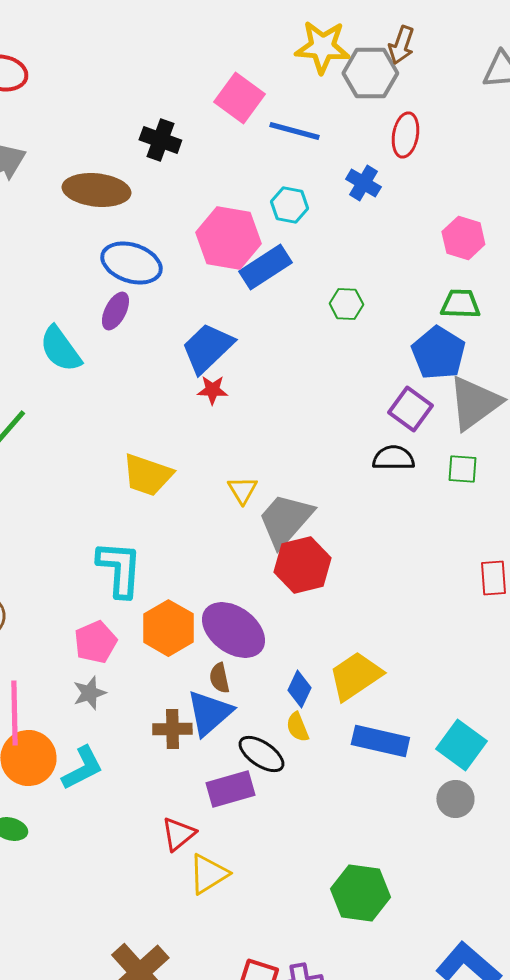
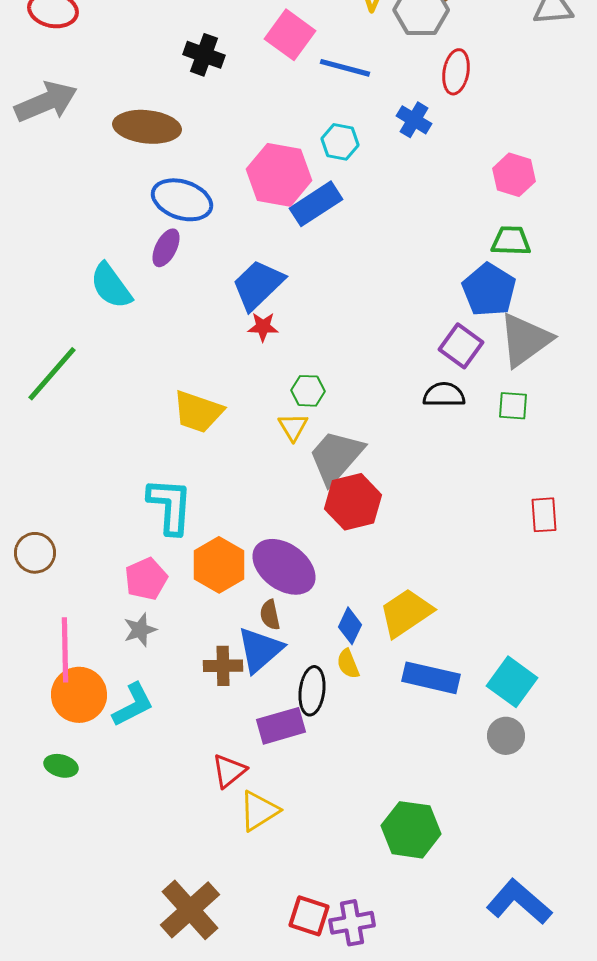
black cross: (160, 140) -> (204, 55), moved
green hexagon: (346, 304) -> (308, 391), moved
black ellipse: (261, 754) -> (312, 691), turned 63

